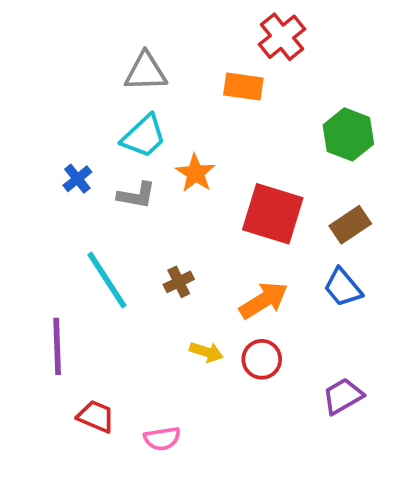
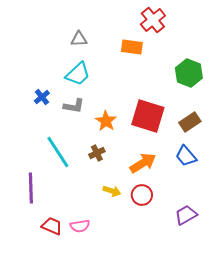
gray triangle: (146, 72) -> (79, 39), size x0.7
orange star: (195, 173) -> (106, 121), moved
pink semicircle: (162, 439) -> (80, 226), moved

